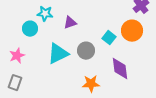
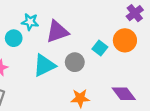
purple triangle: (70, 23) -> (57, 32), size x1.6
purple diamond: (120, 69) -> (124, 94), moved, turned -30

